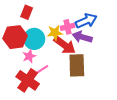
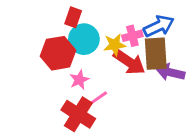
purple arrow: (82, 37) -> (170, 72), moved
cyan circle: (34, 39) -> (84, 39), moved
brown rectangle: (77, 65) -> (156, 54), moved

